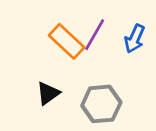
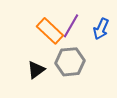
gray hexagon: (101, 104) -> (70, 62), moved

